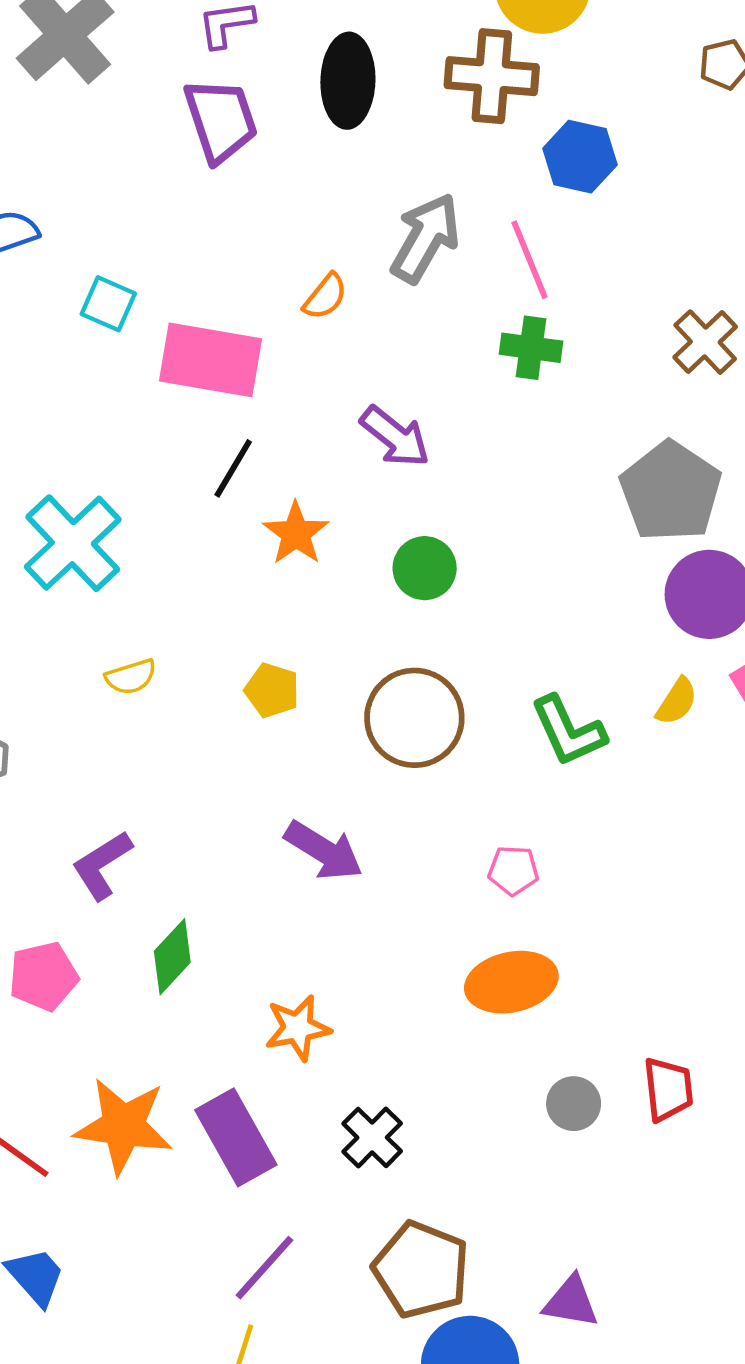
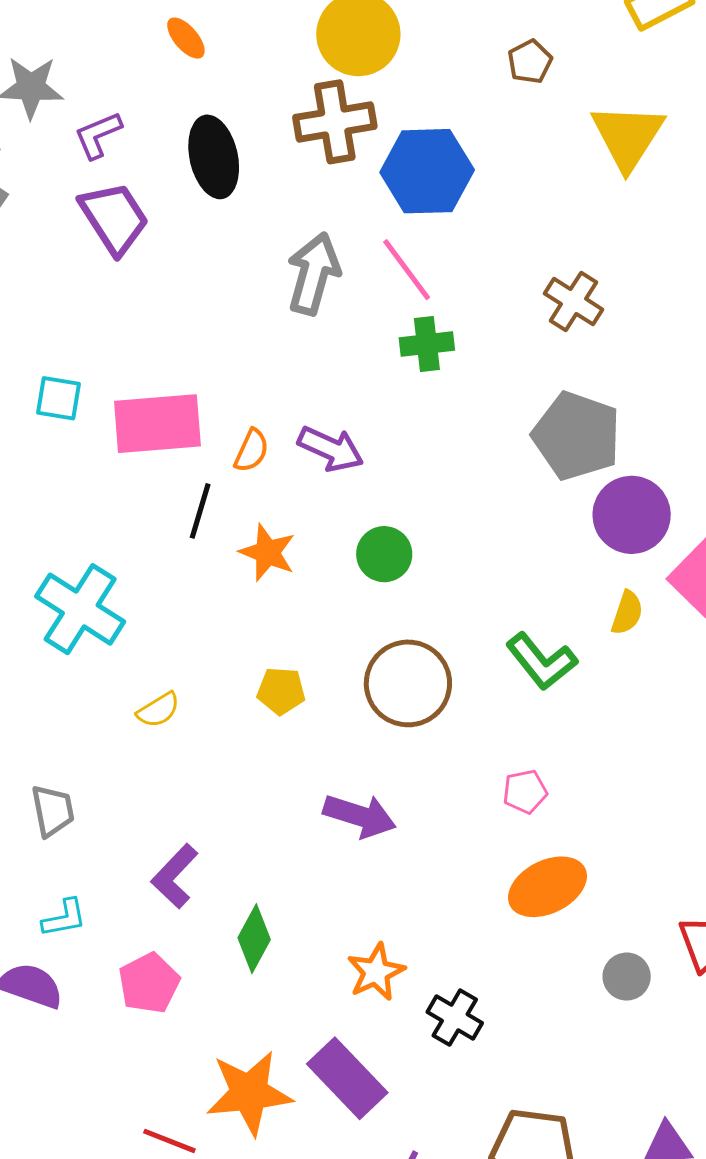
blue hexagon: (580, 157) -> (427, 171), size x1.4
orange semicircle: (325, 297) -> (251, 451), moved
black cross: (372, 1137) -> (455, 1017), moved

